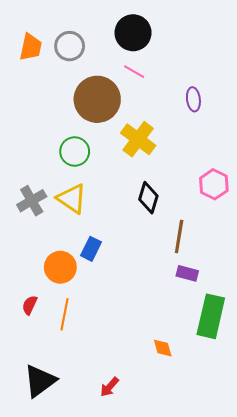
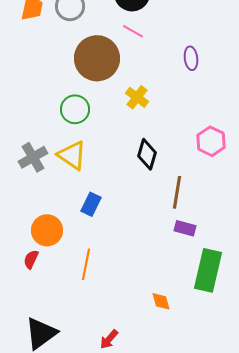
yellow cross: (138, 139) -> (137, 97), size x0.7
orange circle: (60, 267) -> (47, 230), moved
orange line: (64, 314) -> (86, 264), moved

